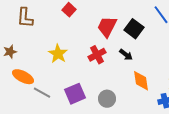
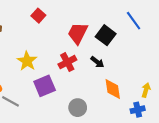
purple square: (75, 94) -> (45, 86), moved

